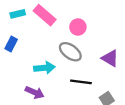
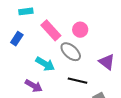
pink rectangle: (45, 15) -> (51, 30), moved
cyan arrow: (44, 68) -> (45, 64), turned 30

